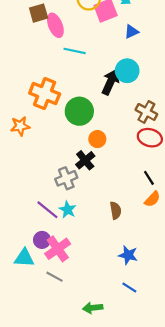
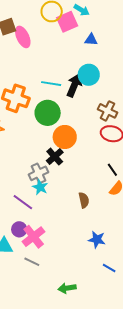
blue triangle: (131, 32) -> (91, 40), turned 32
cyan line: (75, 51) -> (51, 84), moved
orange circle: (97, 139) -> (65, 137), size x1.5
cyan star: (68, 210) -> (40, 187), moved
blue line: (129, 287) -> (109, 268), moved

